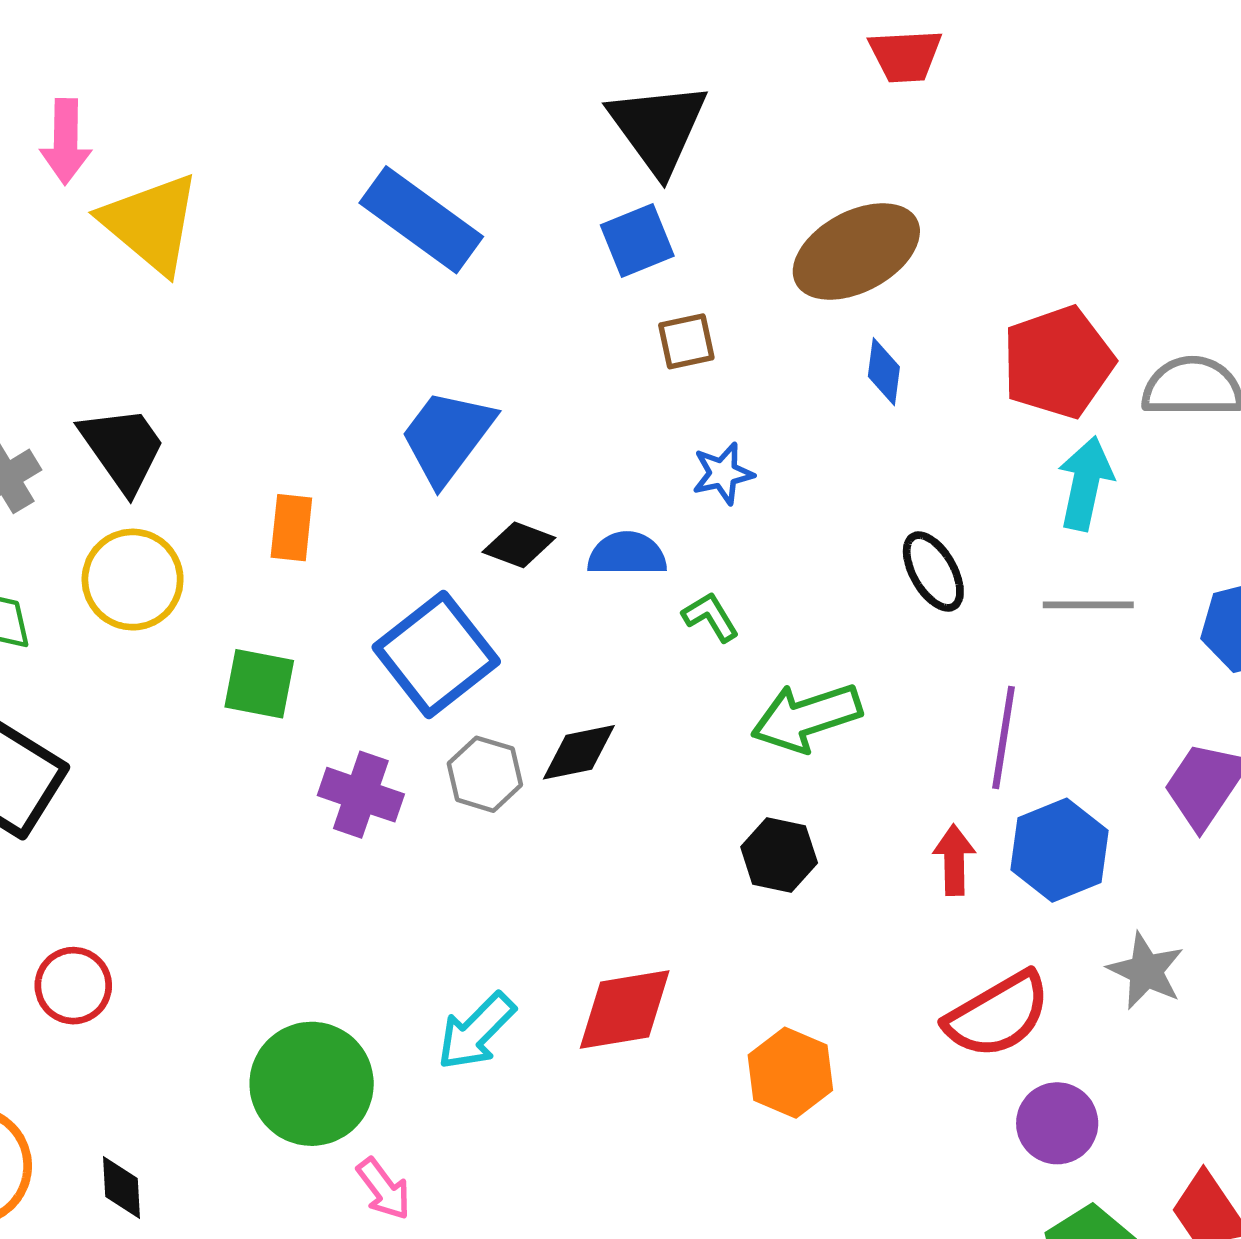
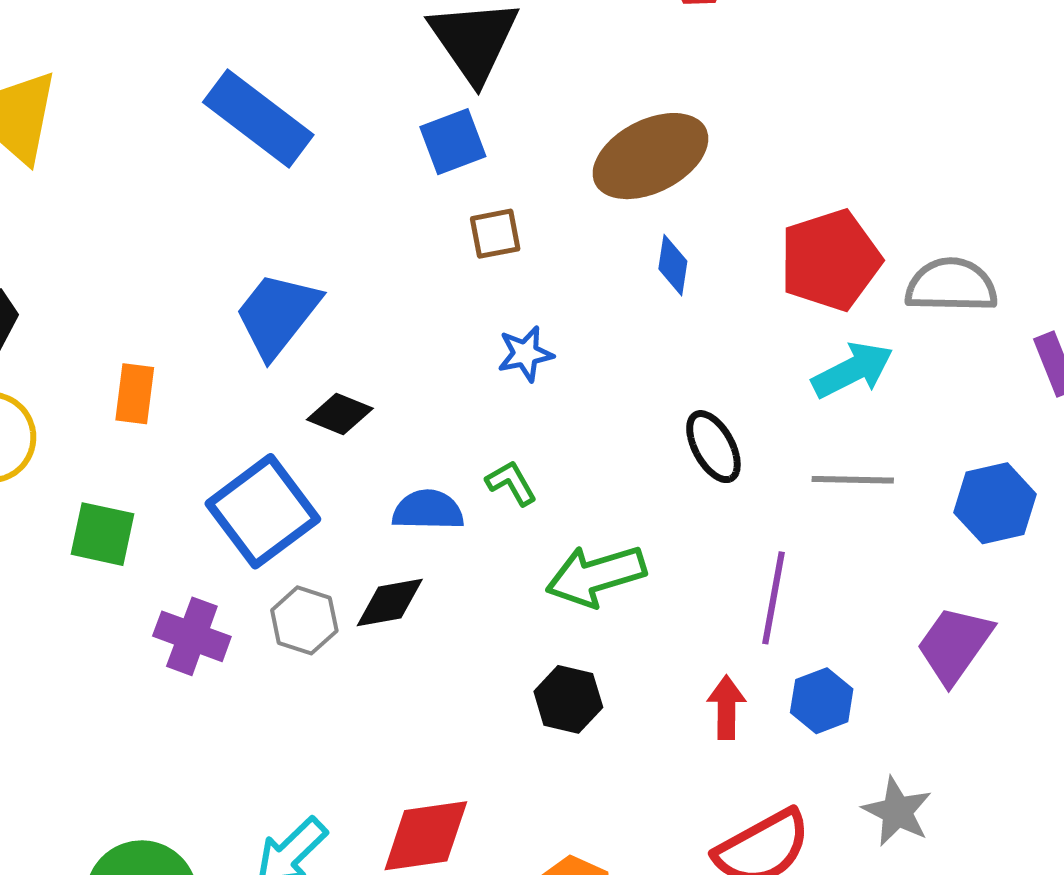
cyan arrow: (1085, 483) -> (853, 370), turned 50
blue semicircle: (627, 554) -> (428, 510), moved
blue hexagon: (1059, 850) -> (822, 701), size x0.7

